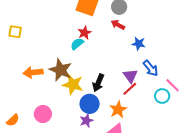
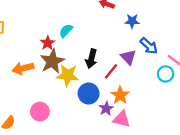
red star: (85, 33) -> (48, 43), moved
brown star: (61, 70) -> (52, 61), turned 30
black arrow: (98, 83) -> (91, 59), moved
red line: (130, 89) -> (111, 71), moved
purple star: (86, 121) -> (106, 108), moved

